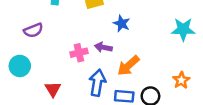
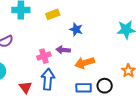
orange arrow: (128, 66) -> (85, 63), turned 30
blue arrow: (97, 83) -> (48, 79), moved

